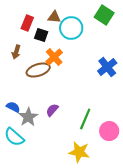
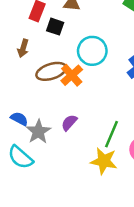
cyan circle: (71, 28) -> (92, 51), moved
orange cross: (54, 57) -> (72, 75), moved
yellow star: (79, 152) -> (104, 161), moved

